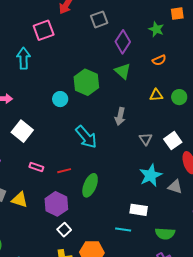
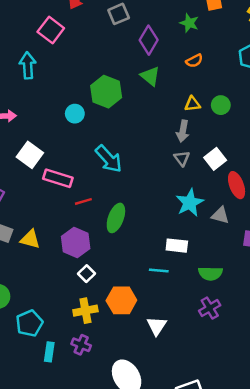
pink square: (44, 30) -> (51, 30), turned -30
gray arrow: (120, 116) -> (183, 131), moved
pink rectangle: (36, 167) -> (58, 178), moved, size x1.6

